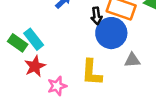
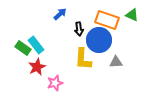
black arrow: (97, 16) -> (79, 29), moved
yellow L-shape: (92, 72) -> (83, 59), moved

